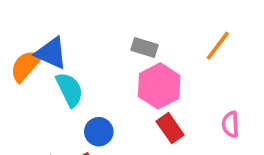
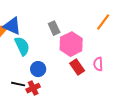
gray rectangle: (144, 48) -> (54, 28), moved, turned 48
pink semicircle: (230, 124) -> (98, 64), moved

